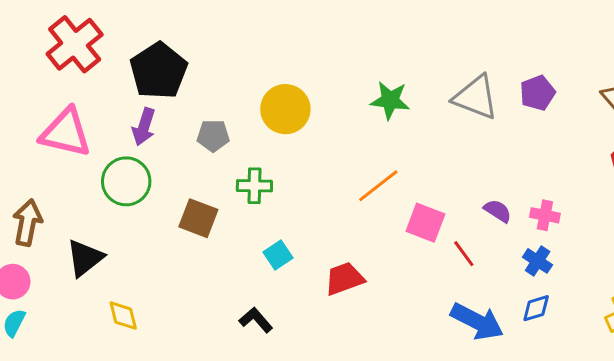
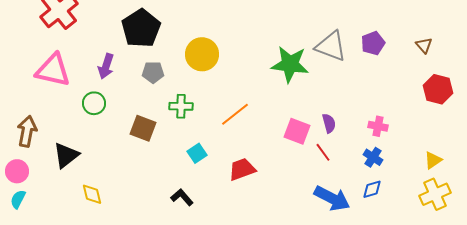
black pentagon: (159, 71) -> (141, 28), moved
green star: (390, 100) -> (290, 64), moved, size x1.4
green circle: (126, 181) -> (94, 103), size x0.7
orange line: (378, 186) -> (235, 114), moved
purple semicircle: (498, 211) -> (329, 123), moved, turned 42

